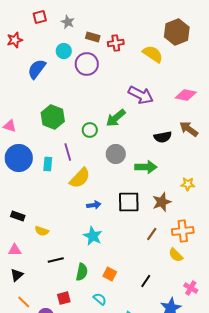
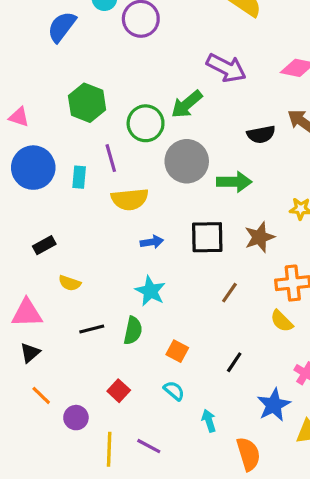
green circle: (90, 130) -> (146, 123), size x1.5
gray circle: (116, 154) -> (187, 161), size x1.4
yellow semicircle: (80, 178) -> (130, 199), turned 40
black rectangle: (18, 216) -> (44, 245), moved, turned -48
brown line: (152, 234) -> (229, 293), moved
pink triangle: (15, 250) -> (27, 313), size x1.5
green semicircle: (82, 272) -> (133, 331), moved
red square: (64, 298) -> (119, 391), moved, turned -32
cyan semicircle: (100, 299) -> (174, 391), moved

